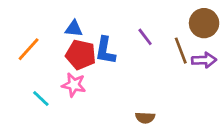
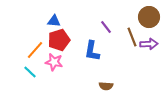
orange line: (29, 49) -> (35, 50), moved
blue L-shape: (105, 51) -> (92, 51), moved
red pentagon: (81, 55) -> (59, 40), turned -30

